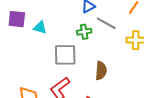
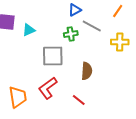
cyan triangle: (40, 27) -> (29, 30), turned -40

